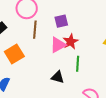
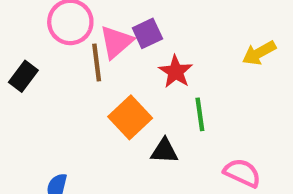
pink triangle: (58, 45) -> (116, 42), moved
orange square: (14, 54) -> (130, 117), moved

